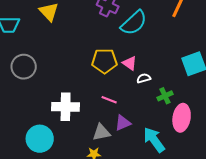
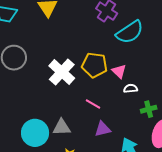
white cross: (66, 107) -> (62, 72), moved, turned 32
gray triangle: (101, 132) -> (62, 127), moved
cyan circle: (40, 139) -> (35, 133), moved

